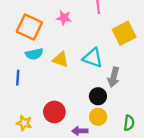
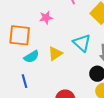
cyan triangle: (93, 58) -> (82, 43), turned 42
yellow triangle: (61, 59) -> (55, 54), turned -35

